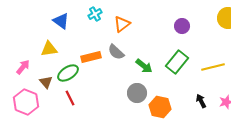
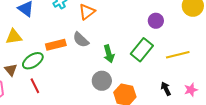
purple circle: (182, 26) -> (156, 21), moved
green arrow: (144, 66) -> (109, 54), turned 36

